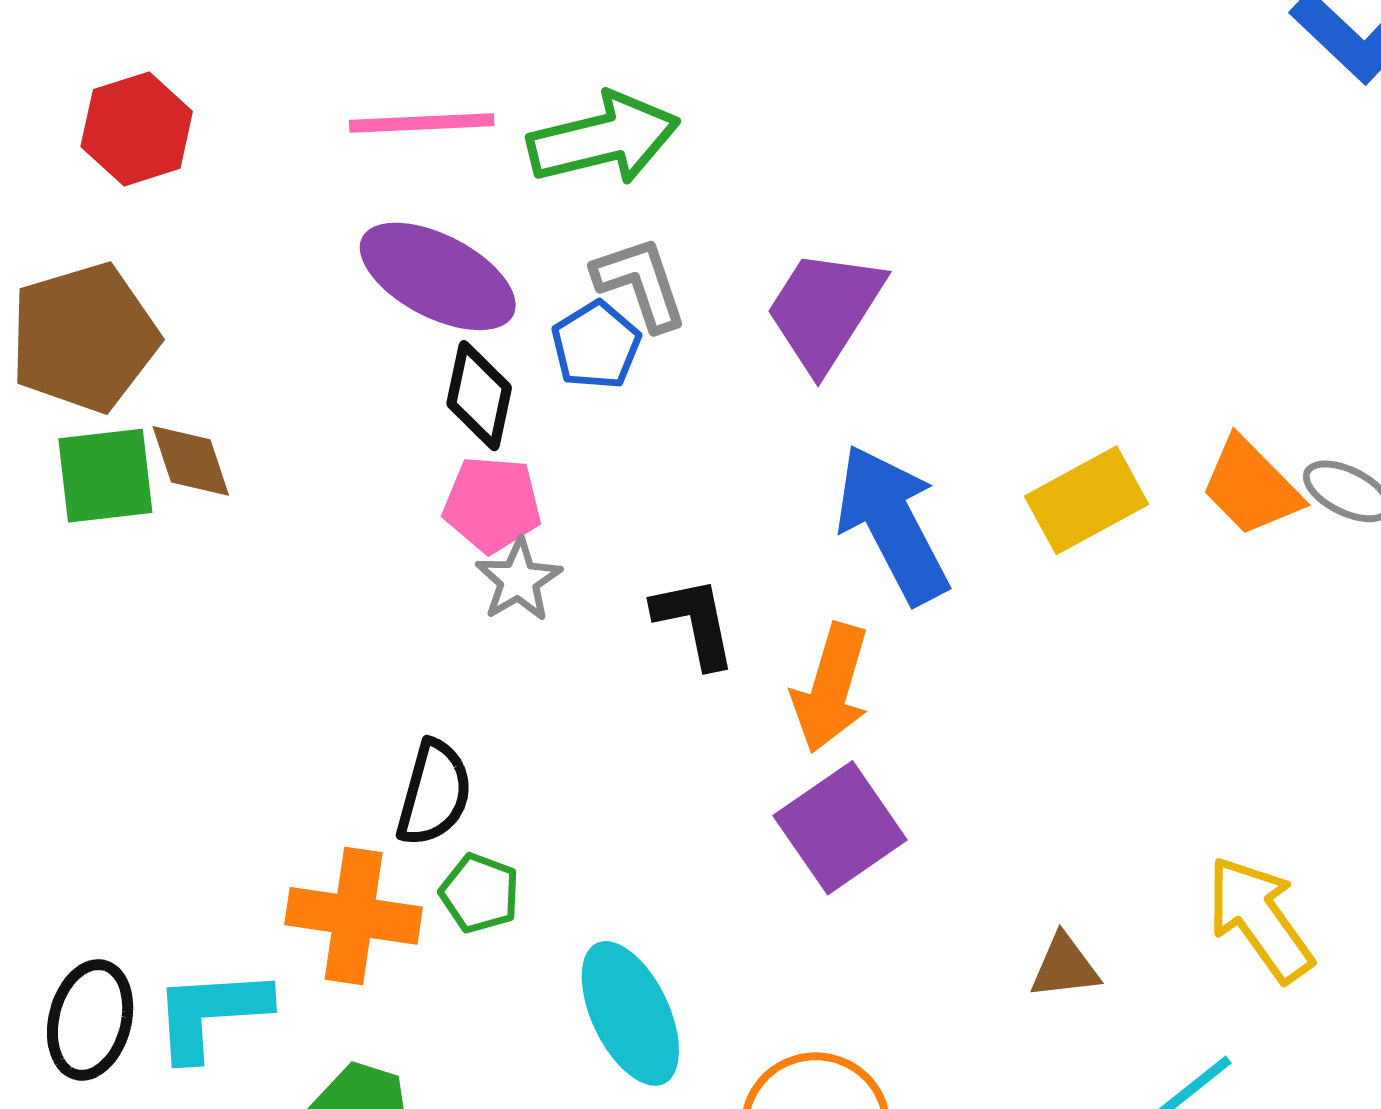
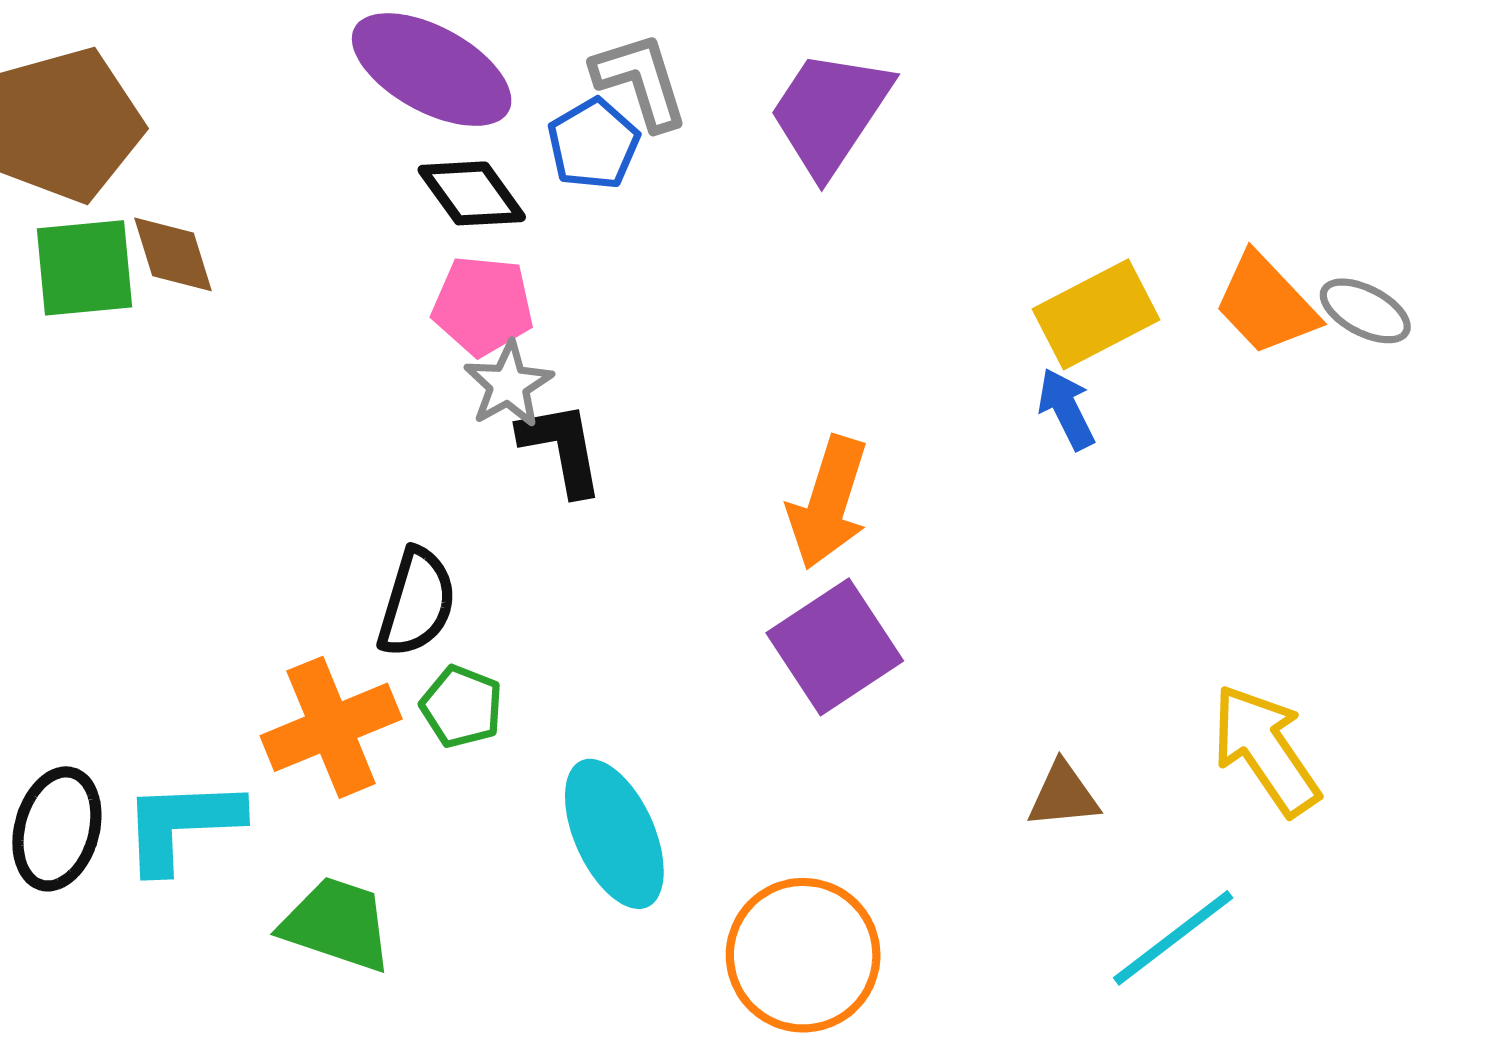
black diamond: (479, 396) -> (472, 193), turned -49
blue arrow: (892, 524) -> (1066, 409), moved, size x0.5
black L-shape: (695, 622) -> (562, 448), moved
orange cross: (354, 916) -> (331, 727), turned -32

